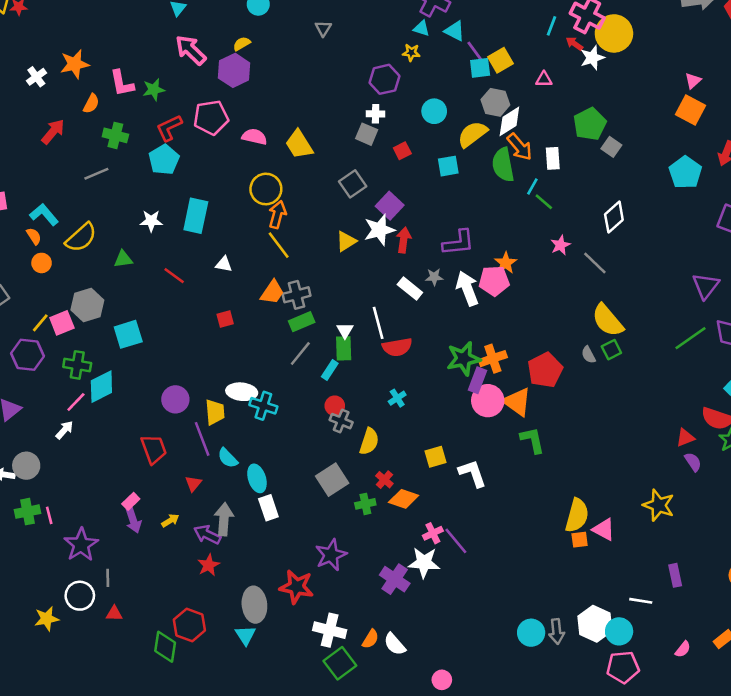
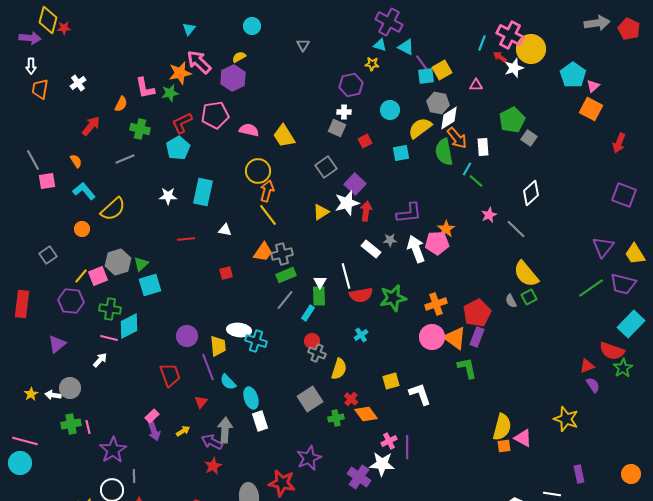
orange star: (75, 64) -> (180, 73), moved
cyan pentagon: (685, 172) -> (573, 75), moved
orange semicircle: (34, 236) -> (76, 161), moved
green triangle: (123, 259) -> (141, 264), moved, turned -35
red line: (174, 276) -> (186, 239), turned -42
green star: (464, 359) -> (393, 298), moved
purple rectangle: (478, 380) -> (477, 337), moved
pink line: (76, 402) -> (109, 338), turned 60
orange diamond: (404, 499) -> (366, 414), turned 35
purple line: (456, 541) -> (407, 447), turned 40

